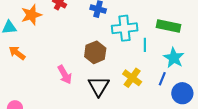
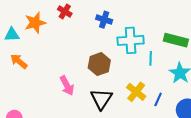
blue line: (162, 79) -> (158, 99), moved

